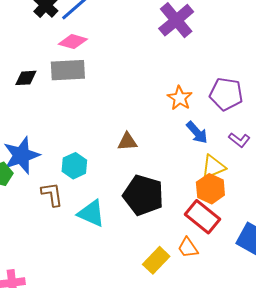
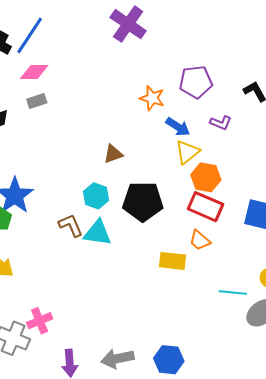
gray rectangle: (68, 70) -> (37, 101), size x0.6
cyan hexagon: (74, 166) -> (96, 196), moved
yellow triangle: (213, 167) -> (187, 152), moved
brown L-shape: (52, 194) -> (71, 225), moved
yellow rectangle: (156, 260) -> (173, 261), turned 68

